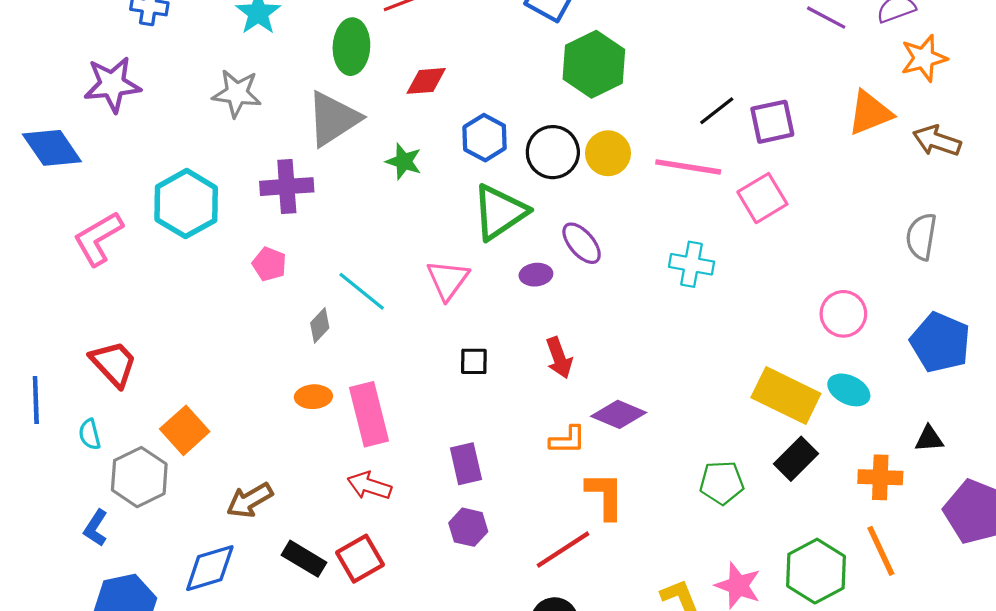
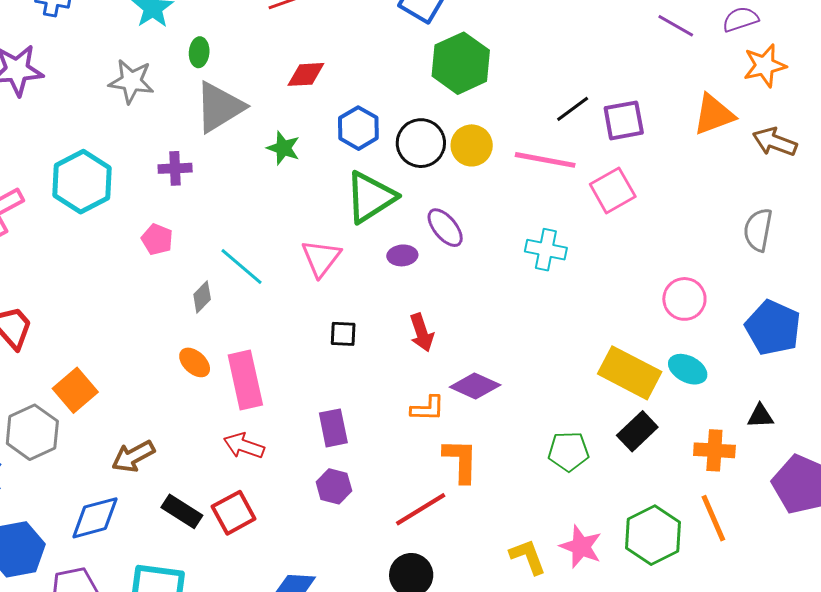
green ellipse: (351, 47) -> (199, 52), moved, size x0.6
purple cross: (287, 187) -> (175, 168), size x0.7
orange ellipse: (313, 397) -> (195, 362), turned 44

